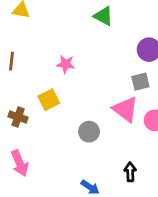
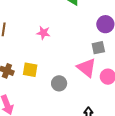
yellow square: (49, 100) -> (30, 70), moved, turned 35

